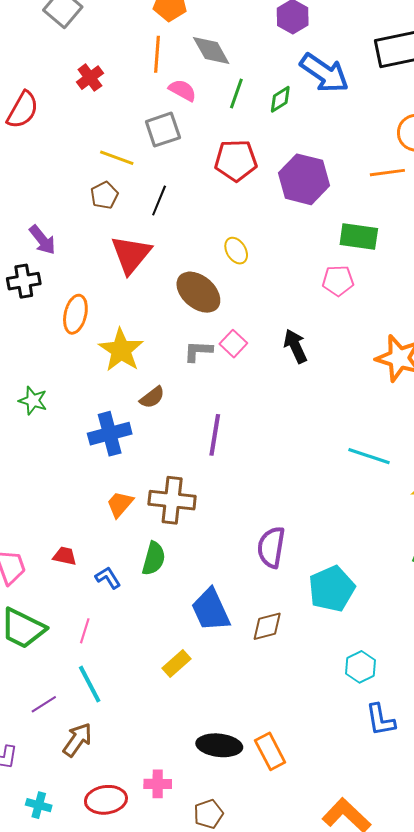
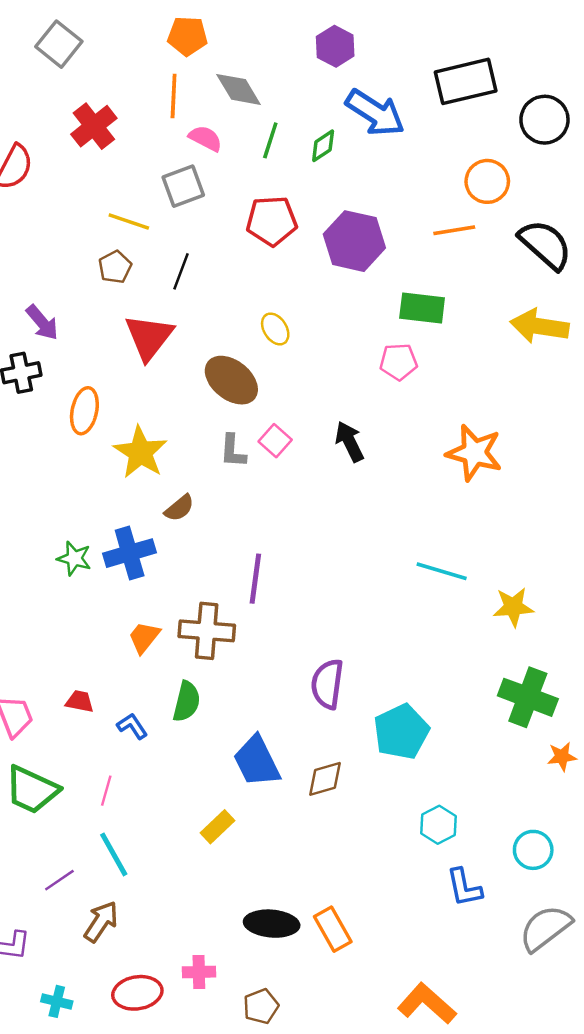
red cross: (90, 78) -> (94, 126), size x1.4
gray L-shape: (198, 351) -> (233, 451), turned -88
green star: (33, 401) -> (74, 558), moved
purple line: (215, 435) -> (255, 579), moved

